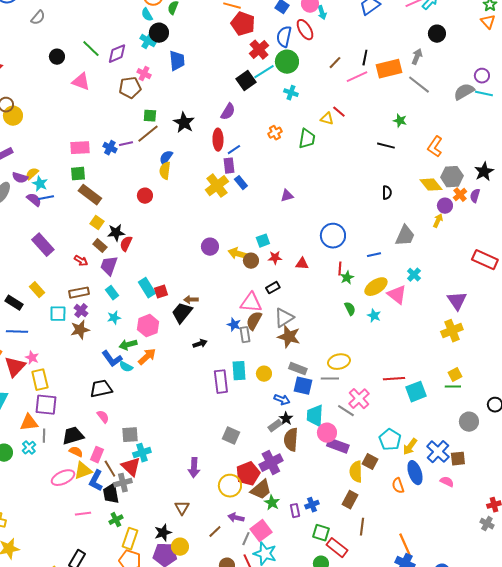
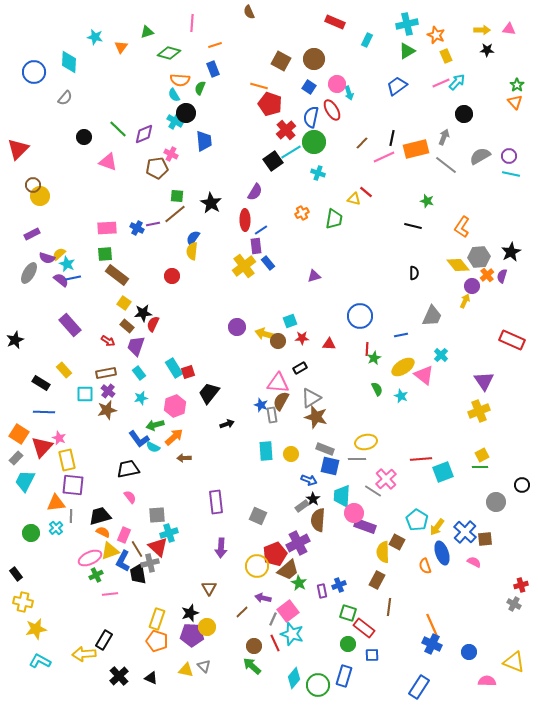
gray semicircle: (464, 92) -> (480, 156), moved
brown arrow: (191, 300) -> (184, 458), moved
purple rectangle: (221, 382) -> (216, 502), moved
green cross: (116, 520) -> (96, 575), moved

